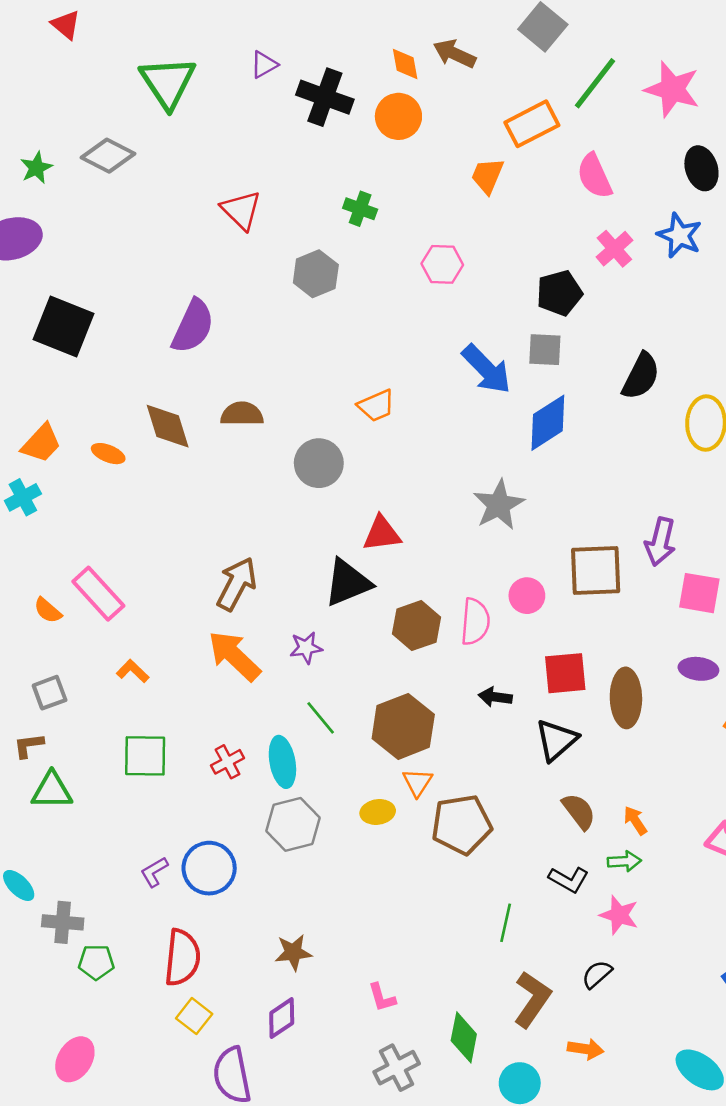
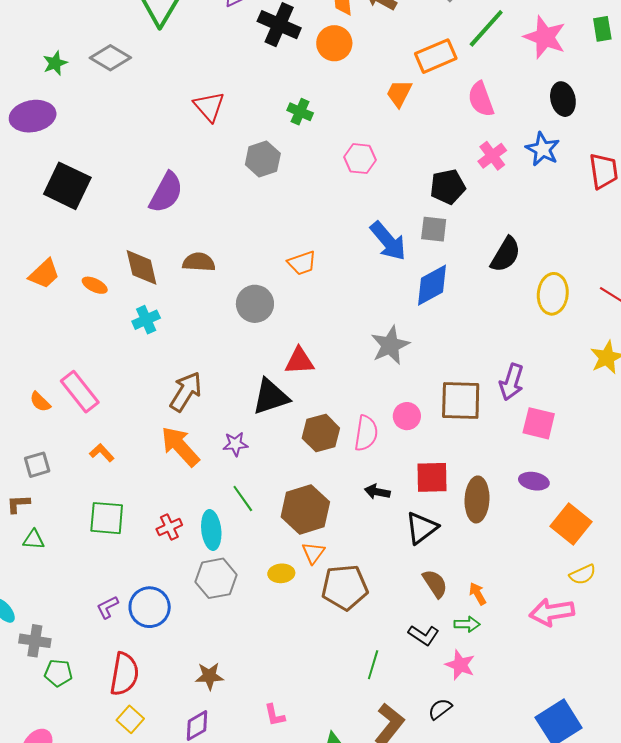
cyan cross: (23, 497) -> (146, 320), moved
green triangle: (52, 791) -> (34, 540), size x0.7

